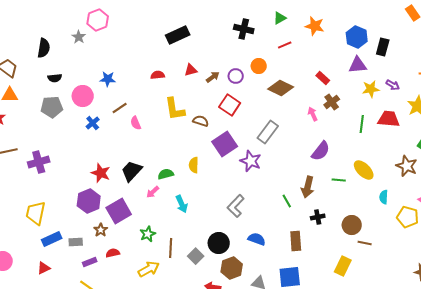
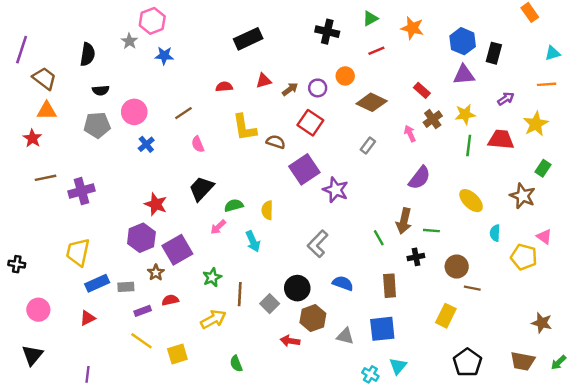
blue star: (108, 79) -> (164, 56), moved
purple arrow: (393, 85) -> (506, 99), turned -64
yellow star: (371, 89) -> (465, 114), moved
brown line: (120, 108) -> (183, 113), moved
gray rectangle: (268, 132) -> (368, 145), moved, size x0.6
yellow semicircle: (194, 165) -> (267, 210), moved
black trapezoid: (132, 171) -> (201, 189), moved
green line: (339, 180) -> (431, 231), moved

